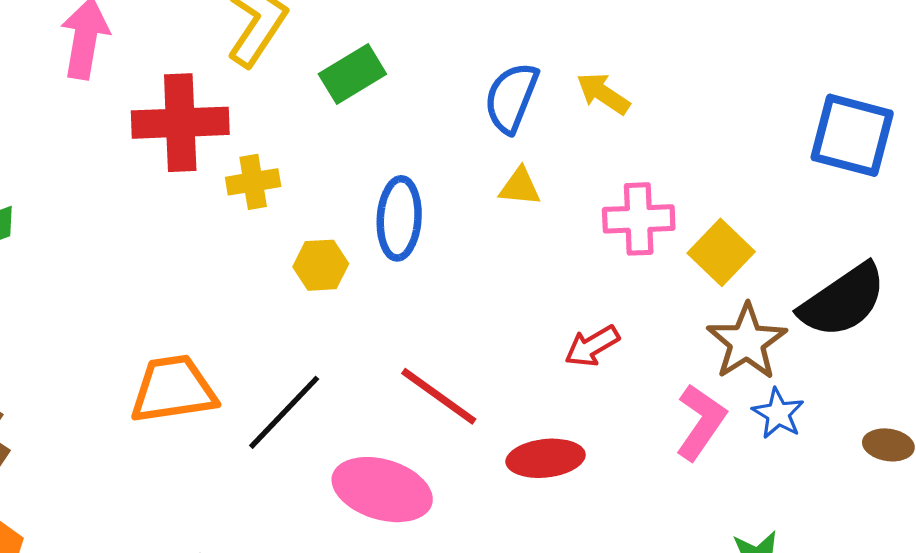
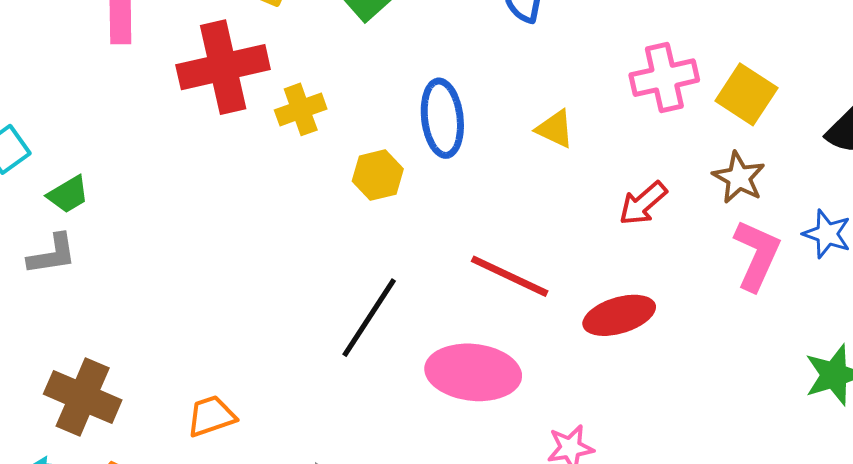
yellow triangle: (520, 187) -> (555, 129), moved, turned 30
brown star: (747, 342) -> (739, 178), moved, size x0.7
orange trapezoid: (173, 389) -> (211, 416), moved, size x0.6

